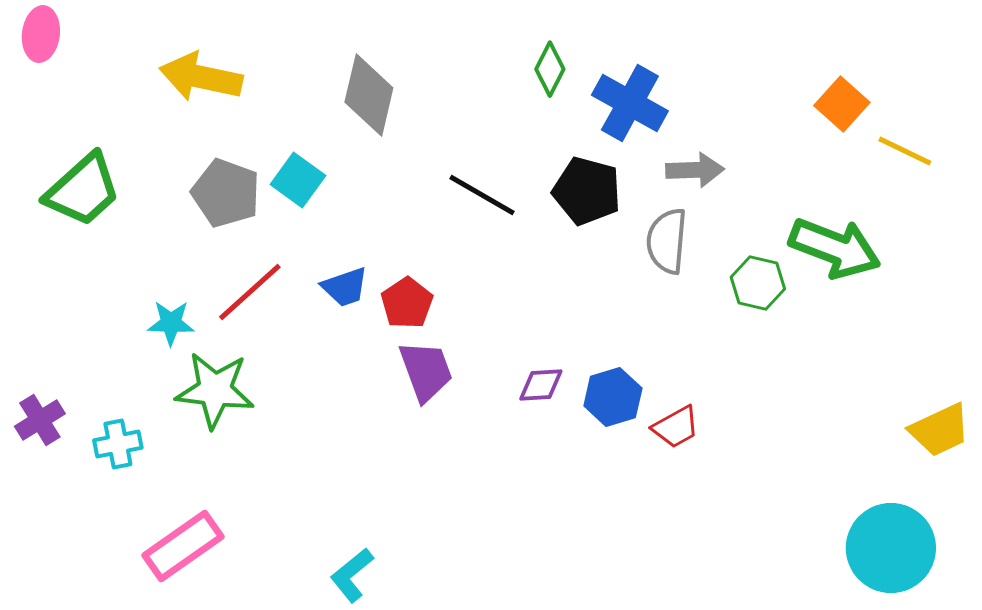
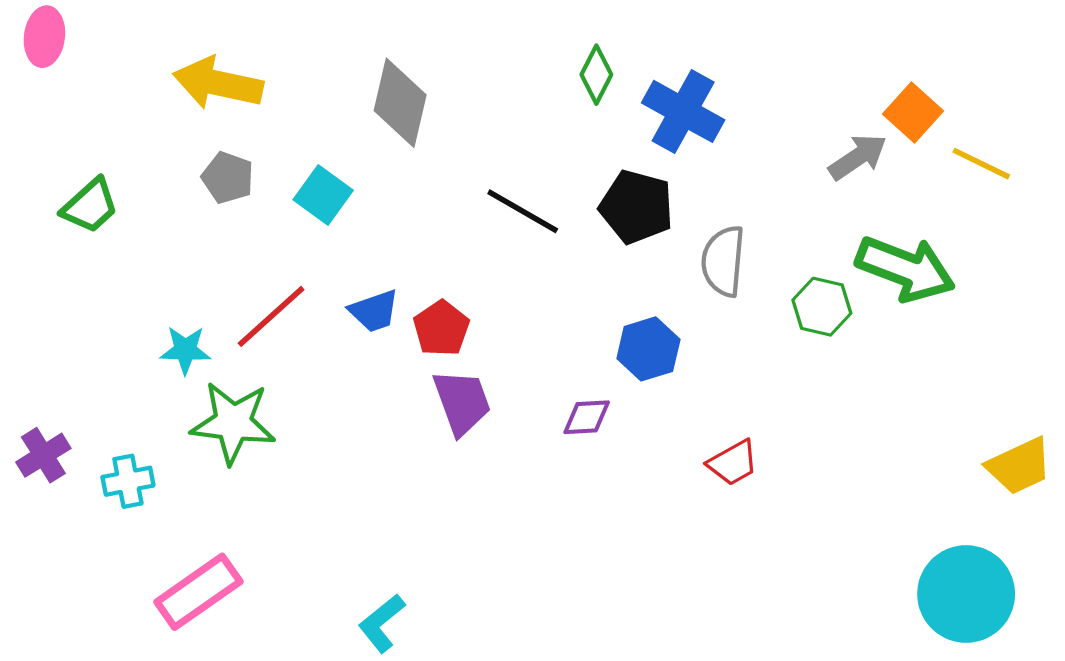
gray arrow: (695, 170) -> (858, 157), moved, turned -32
green trapezoid: (83, 190) -> (90, 206), size x0.7
gray pentagon: (226, 193) -> (228, 178), moved, size x0.7
blue hexagon: (613, 397) -> (648, 349), moved

